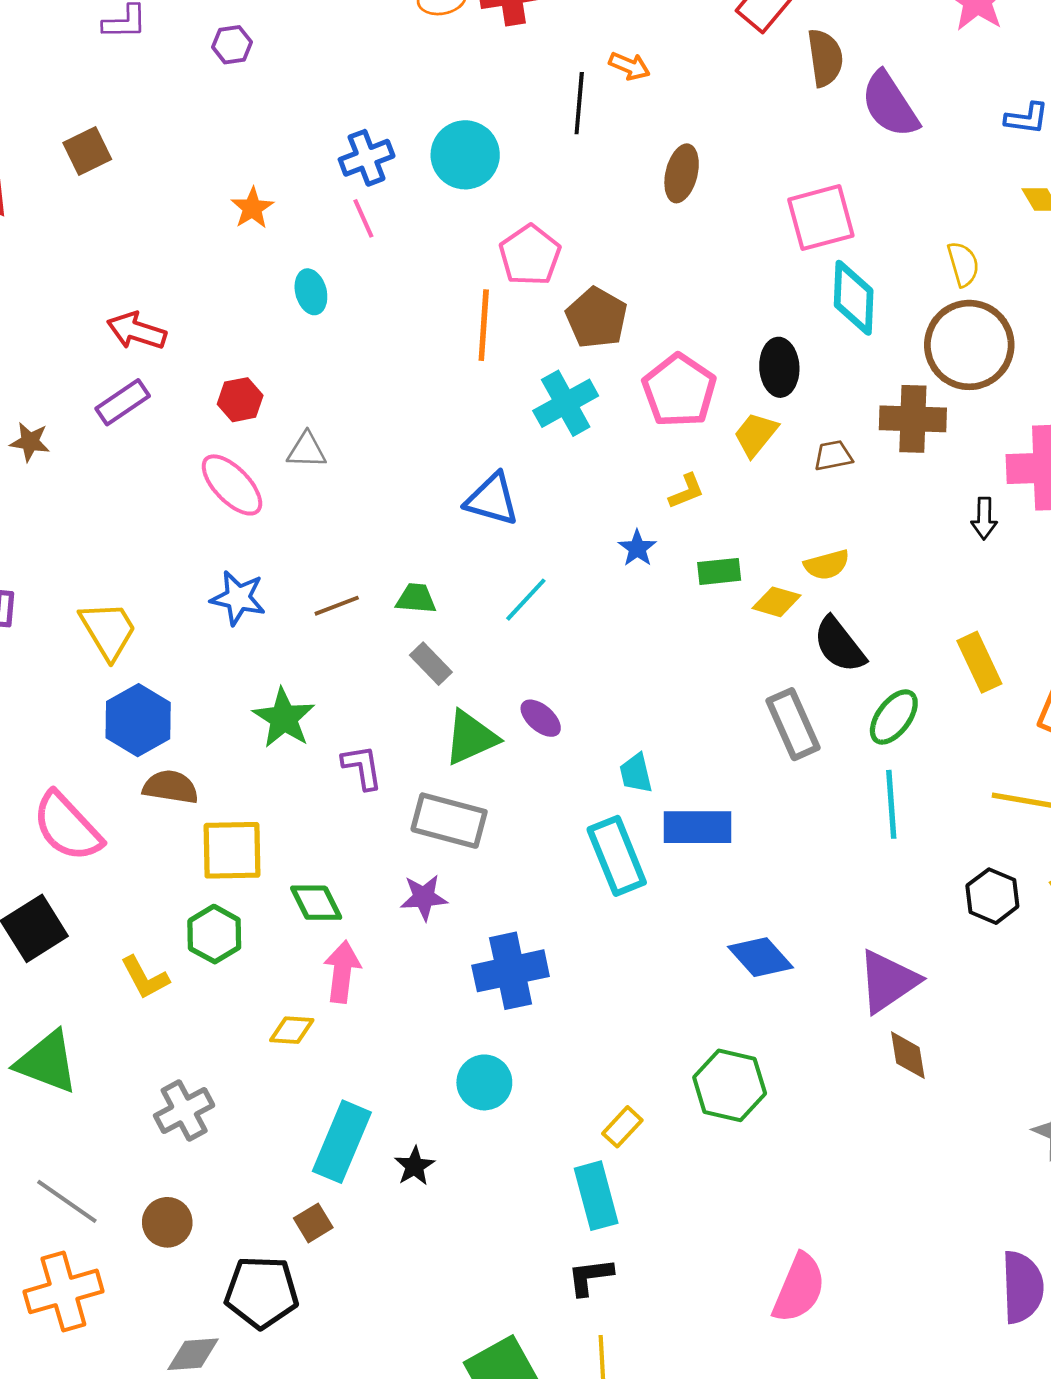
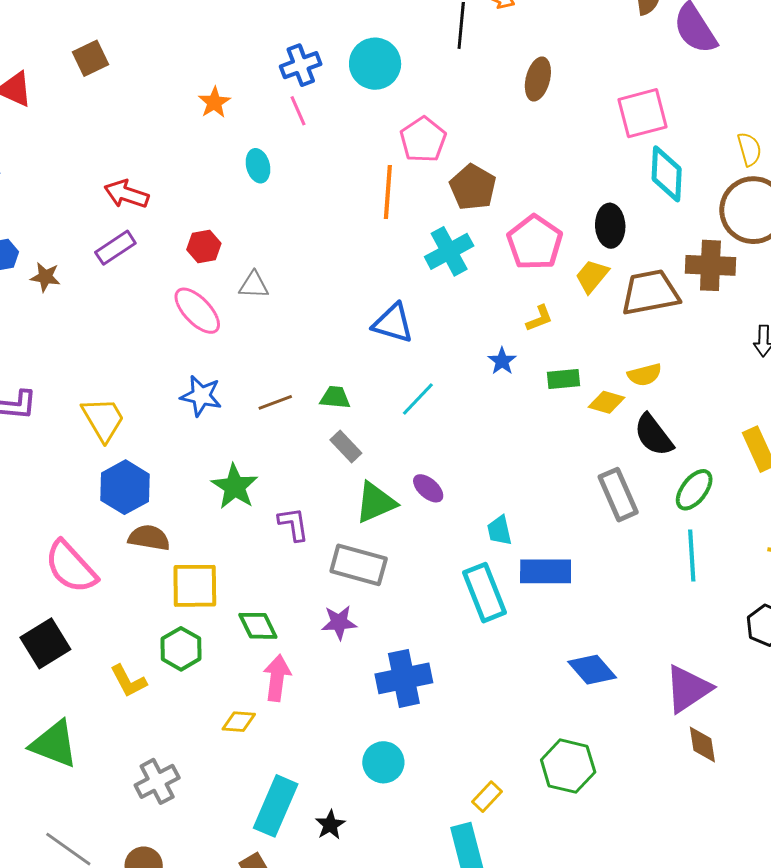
brown trapezoid: (833, 456) -> (650, 293), size x2.0

